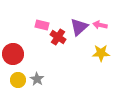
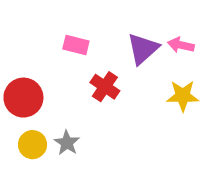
red cross: (58, 37) -> (105, 87), moved

